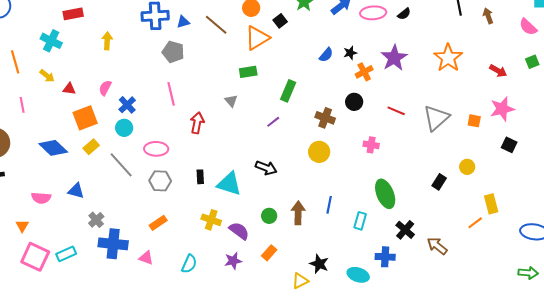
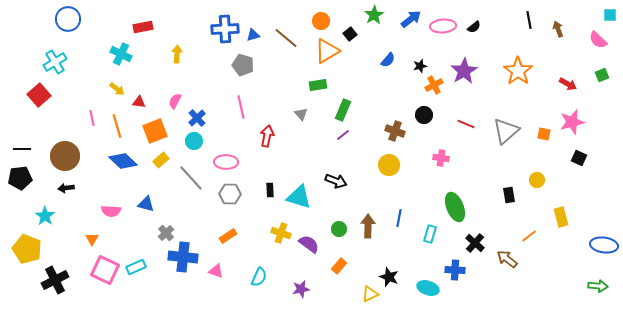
blue semicircle: (326, 55) -> (388, 60), moved
orange line: (15, 62) -> (117, 126), moved
green rectangle: (288, 91) -> (343, 110), moved
black rectangle: (439, 182) -> (509, 195), turned -42
orange line: (475, 223) -> (529, 236), moved
purple star: (233, 261) -> (301, 289), moved

